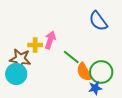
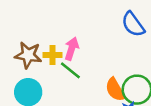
green line: (71, 57) -> (70, 70), moved
brown star: (20, 59) -> (28, 55), moved

